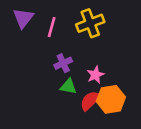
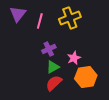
green triangle: (68, 86) -> (53, 67), turned -40
red semicircle: (90, 101) -> (54, 83), moved

